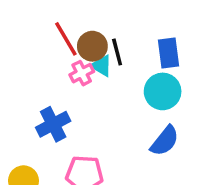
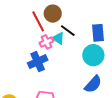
brown circle: (92, 46) -> (53, 14), moved
black line: (117, 52) -> (68, 31), turned -42
blue cross: (53, 124) -> (38, 62), moved

